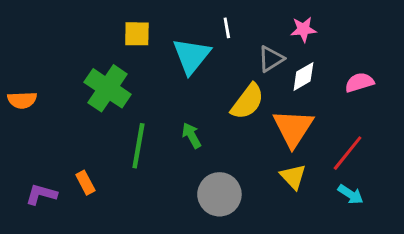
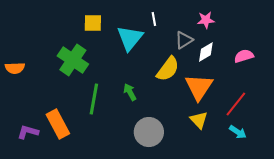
orange rectangle: (85, 183) -> (58, 124), size x1.8

